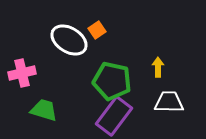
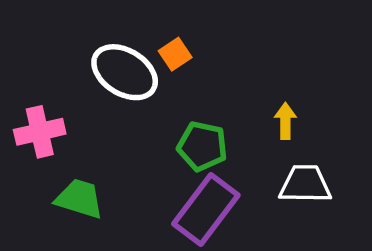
green pentagon: (112, 81) -> (202, 146), size x0.7

